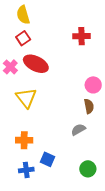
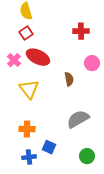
pink circle: (93, 85) -> (92, 63), moved
brown semicircle: (89, 106) -> (69, 79), moved
gray semicircle: (78, 130) -> (78, 119), size x1.6

